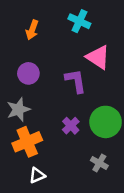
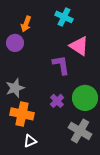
purple circle: (28, 73) -> (15, 43), moved
orange cross: (27, 142) -> (22, 114), turned 35
gray cross: (99, 163) -> (80, 131), size x1.6

